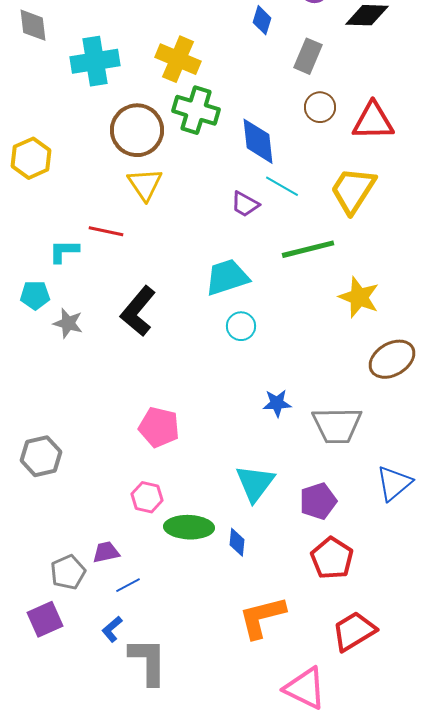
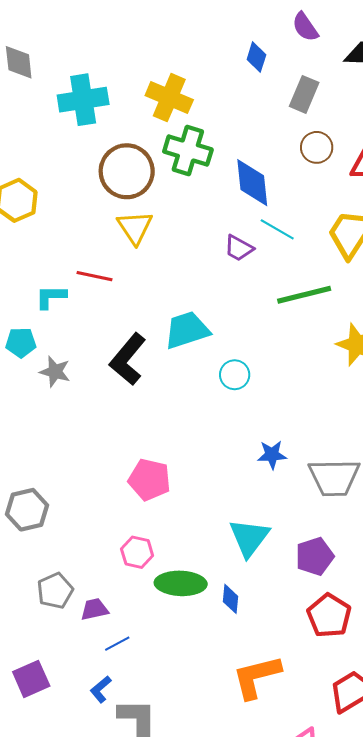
cyan trapezoid: (227, 277) -> (187, 330), moved
gray pentagon: (68, 572) -> (55, 591), moved

